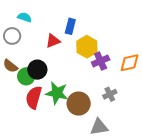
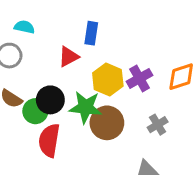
yellow hexagon: (87, 47) -> (108, 79), moved
green star: (57, 93) -> (86, 107), moved
brown circle: (79, 104) -> (107, 123), moved

